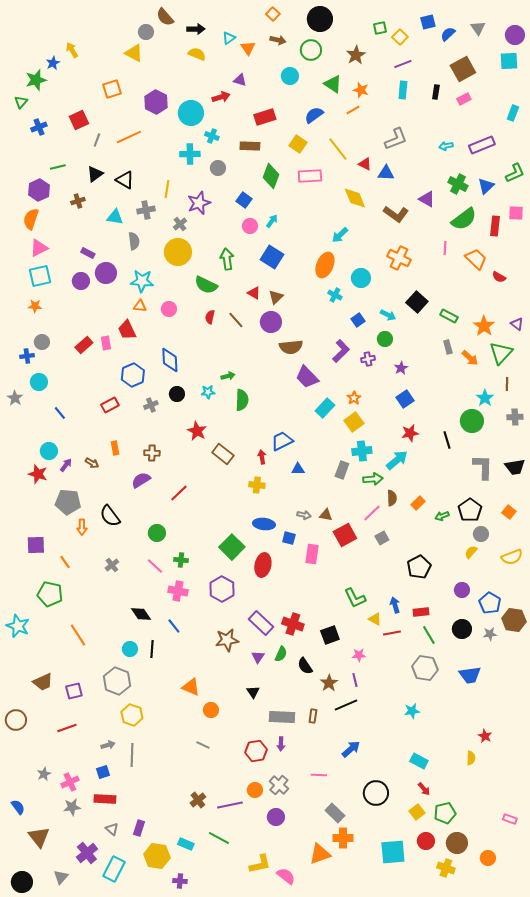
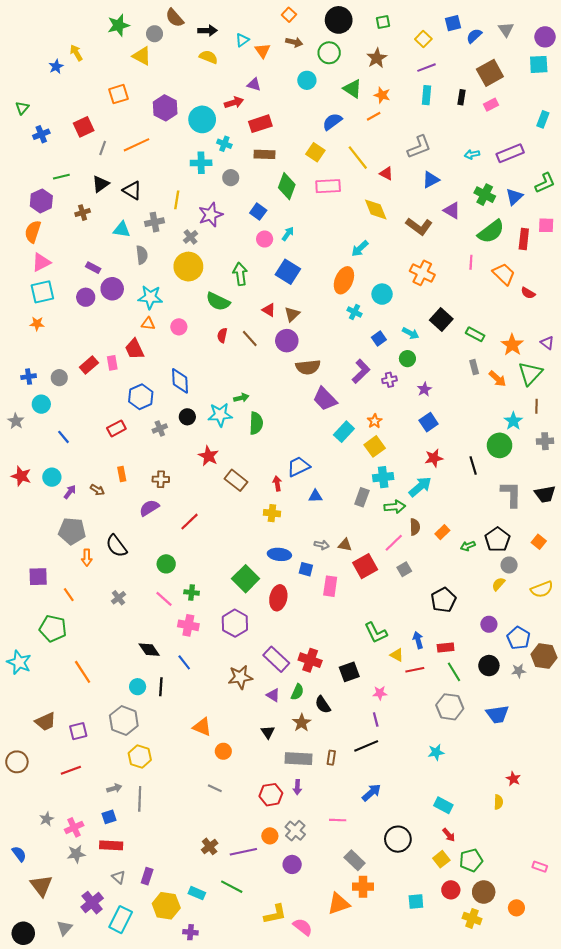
green square: (380, 28) -> (383, 22), moved
green star: (36, 80) -> (119, 25), moved
red rectangle: (265, 117) -> (260, 124), moved
blue triangle: (386, 173) -> (431, 180), moved, turned -30
gray circle: (42, 342) -> (59, 378), moved
cyan star: (208, 392) -> (220, 415), size x1.6
red star: (38, 474) -> (21, 476), moved
purple triangle: (258, 657) -> (273, 695), turned -32
brown star: (329, 683) -> (302, 723), moved
cyan square: (393, 852) -> (416, 902), size x0.6

